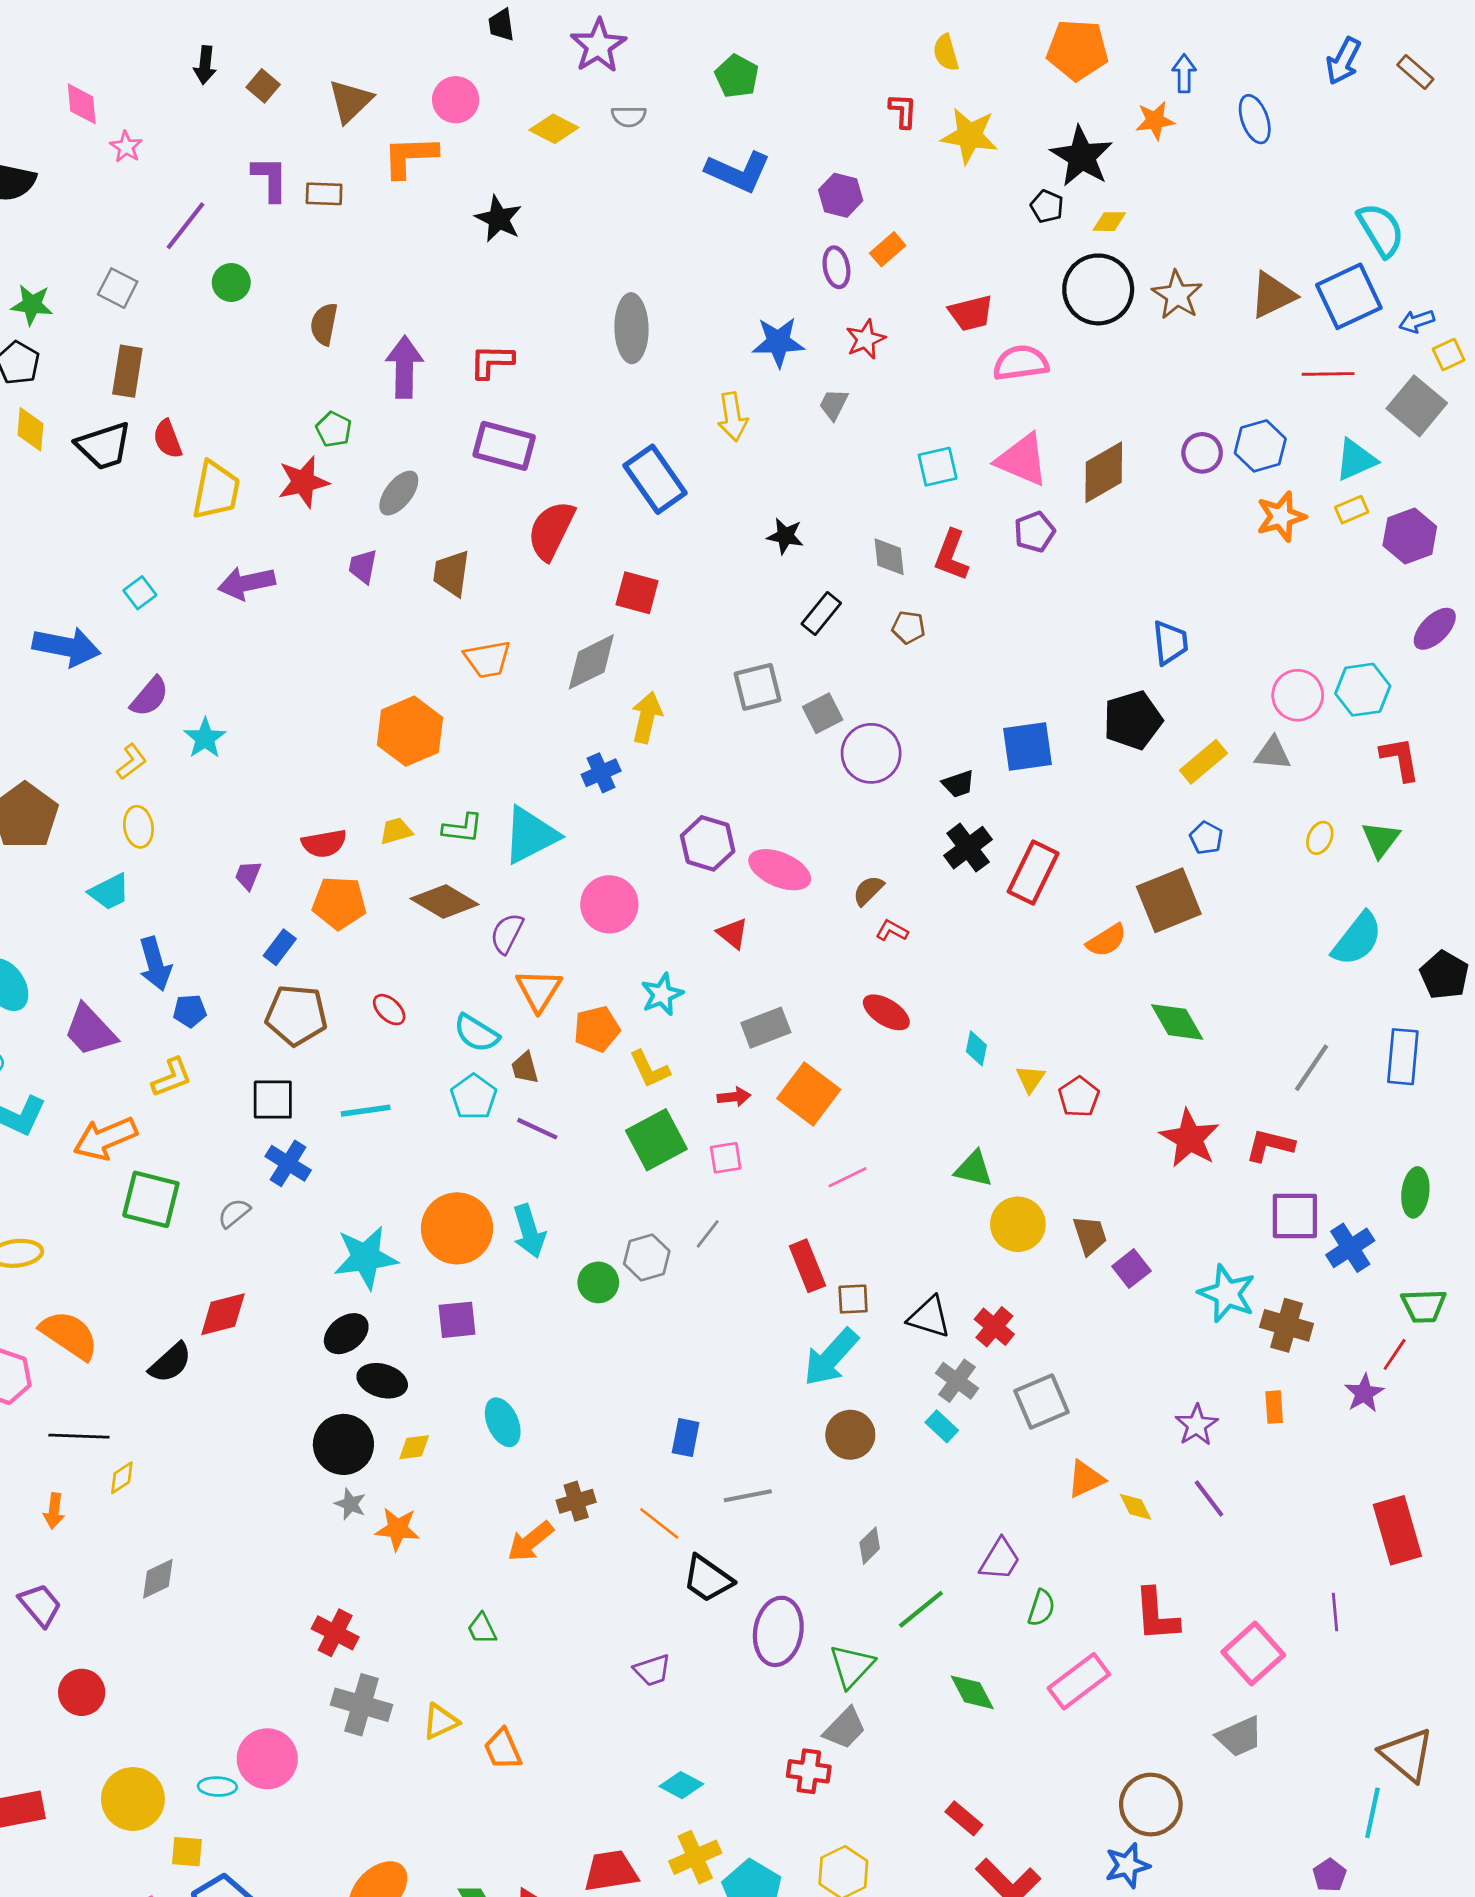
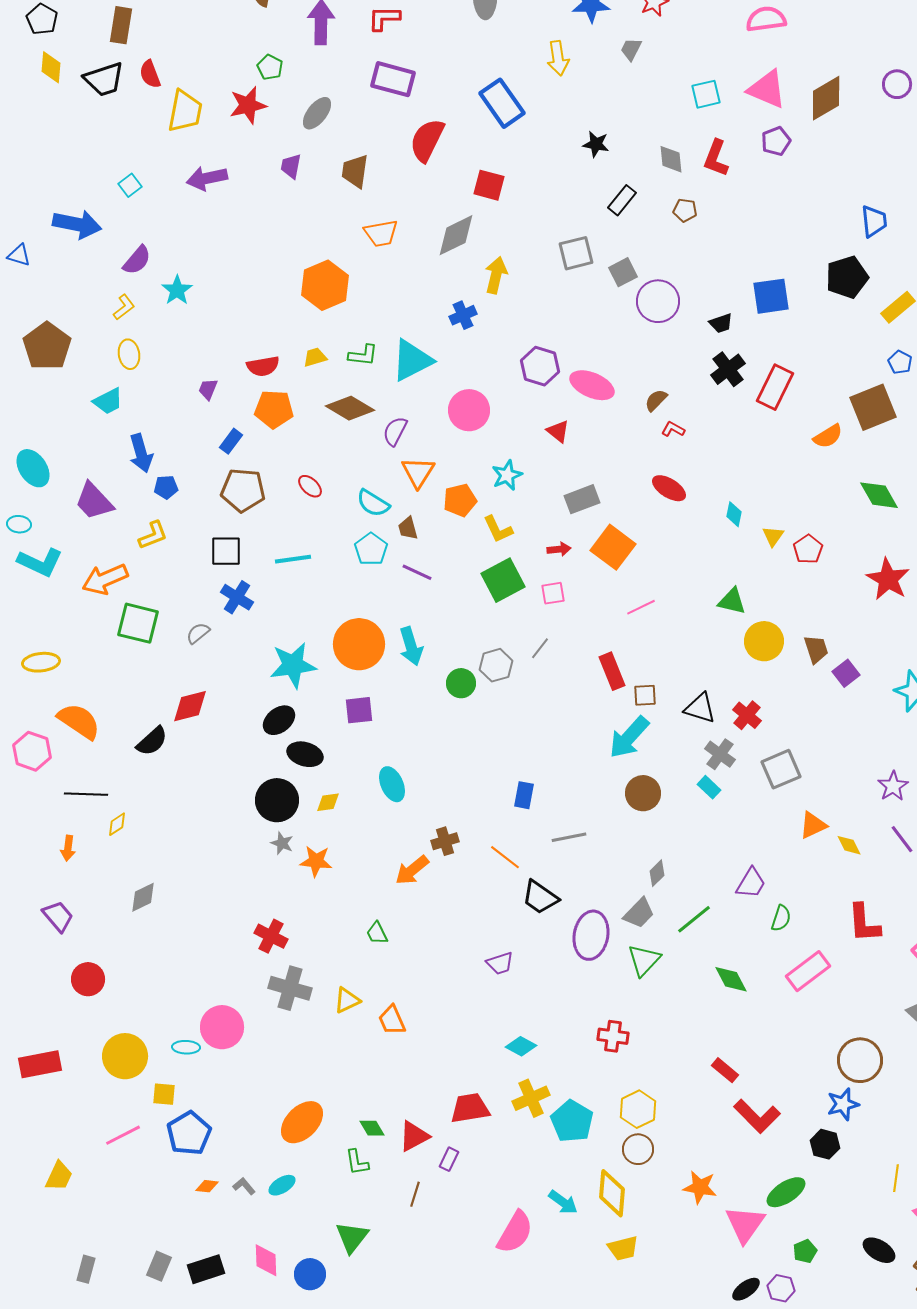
gray trapezoid: (845, 1728) -> (639, 913), moved

